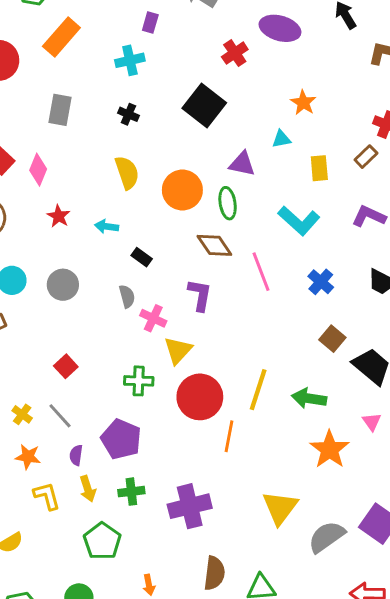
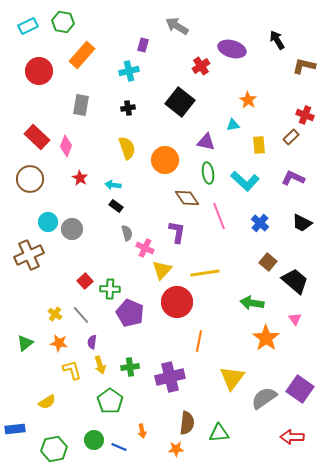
black cross: (128, 114) -> (128, 108), turned -32
green ellipse: (228, 203) -> (208, 173), moved
black rectangle: (142, 257) -> (116, 206), moved
gray circle: (63, 285) -> (72, 229), moved
green cross: (139, 381) -> (110, 289), moved
yellow line: (258, 390) -> (205, 273), moved, turned 64
orange line: (229, 436) -> (199, 341), moved
purple pentagon: (121, 439) -> (130, 313), moved

